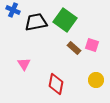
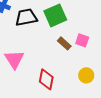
green square: (65, 20) -> (55, 15), turned 30
pink triangle: (24, 64) -> (14, 59), size x1.5

